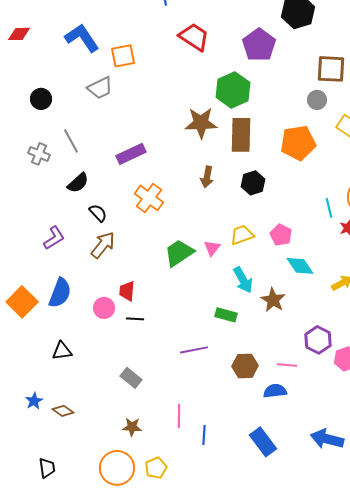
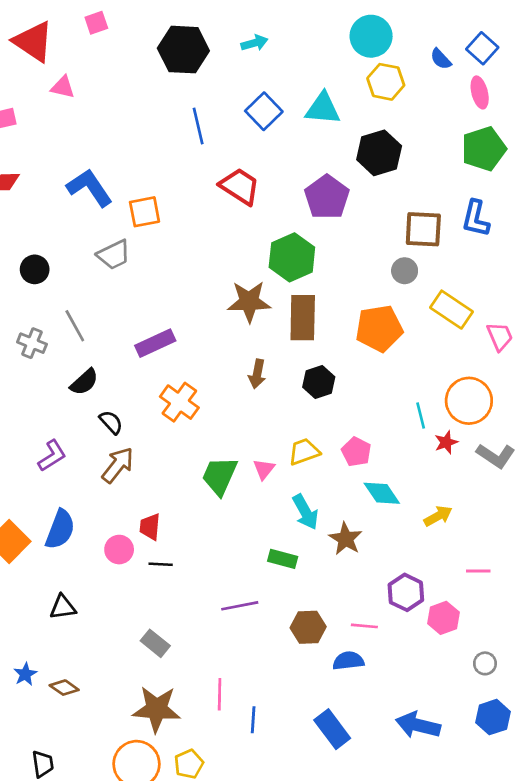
green trapezoid: (179, 253) -> (220, 476), turned -32
brown star: (132, 427) -> (157, 709), size x1.8

